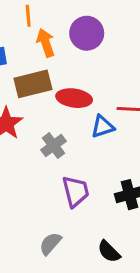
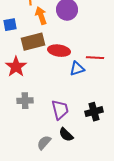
gray cross: (53, 146) -> (25, 101), moved, turned 35
black semicircle: (109, 252) -> (66, 135), moved

